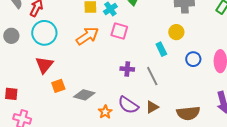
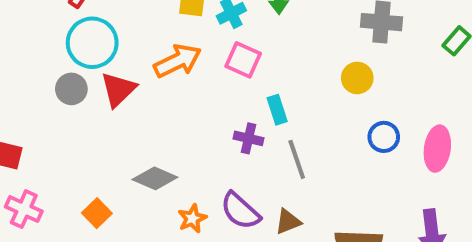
gray circle: (11, 36) -> (71, 89), moved
cyan rectangle: (161, 49) -> (277, 110), moved
red triangle: (44, 65) -> (118, 89), moved
orange square: (58, 86) -> (97, 213), moved, turned -32

